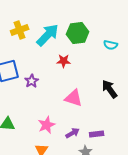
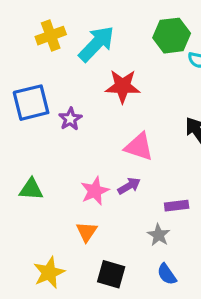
green hexagon: (78, 33) -> (172, 36), moved
red star: (64, 61) -> (123, 86), size x1.5
purple arrow: (73, 133) -> (129, 186), moved

